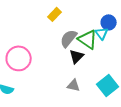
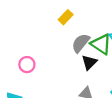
pink circle: (19, 58) -> (27, 65), size x0.6

